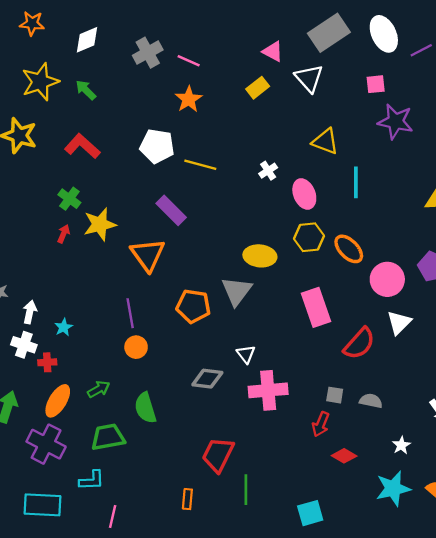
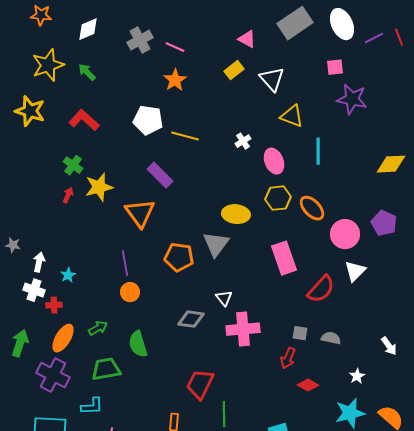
white triangle: (309, 78) -> (272, 79), moved

